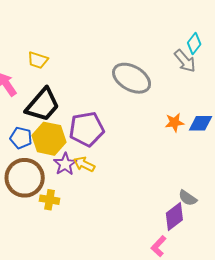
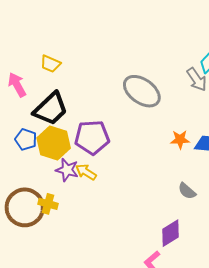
purple star: (65, 164) -> (67, 170), turned -30
brown circle: (25, 178) -> (25, 207), moved
gray semicircle: (188, 198) -> (187, 191), moved

